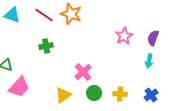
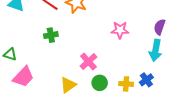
pink star: (124, 36) -> (120, 30), moved, turned 30
cyan arrow: (149, 61) -> (156, 50), size x1.5
blue cross: (151, 95) -> (146, 80), moved

